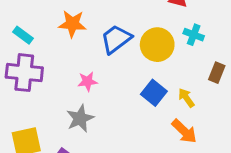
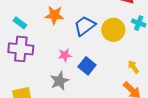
blue square: (154, 93) -> (87, 66), moved

